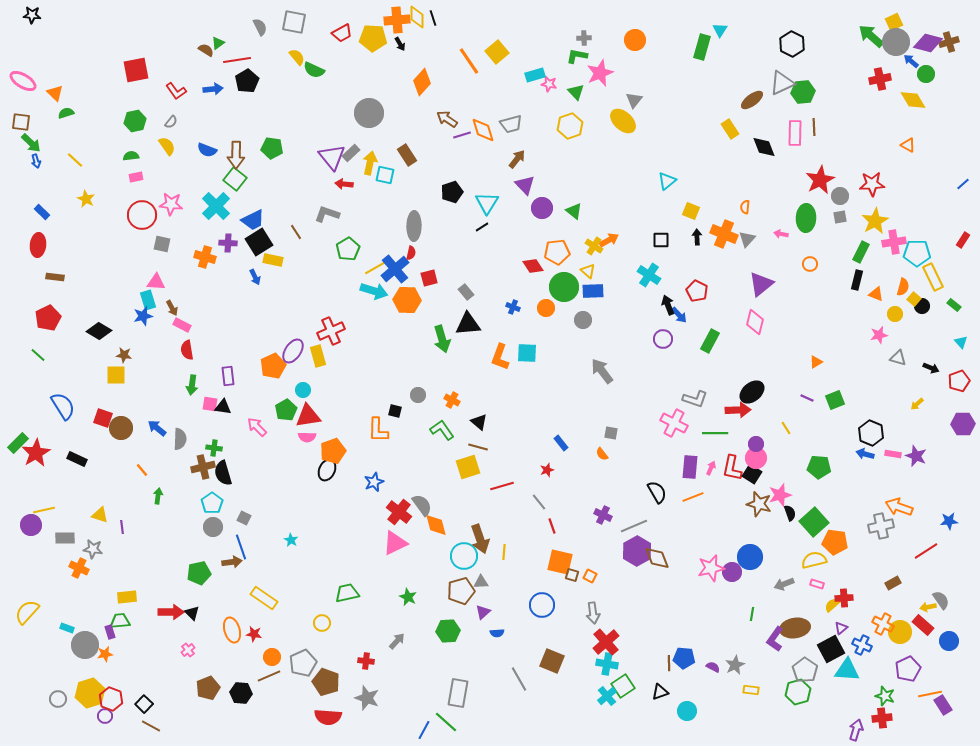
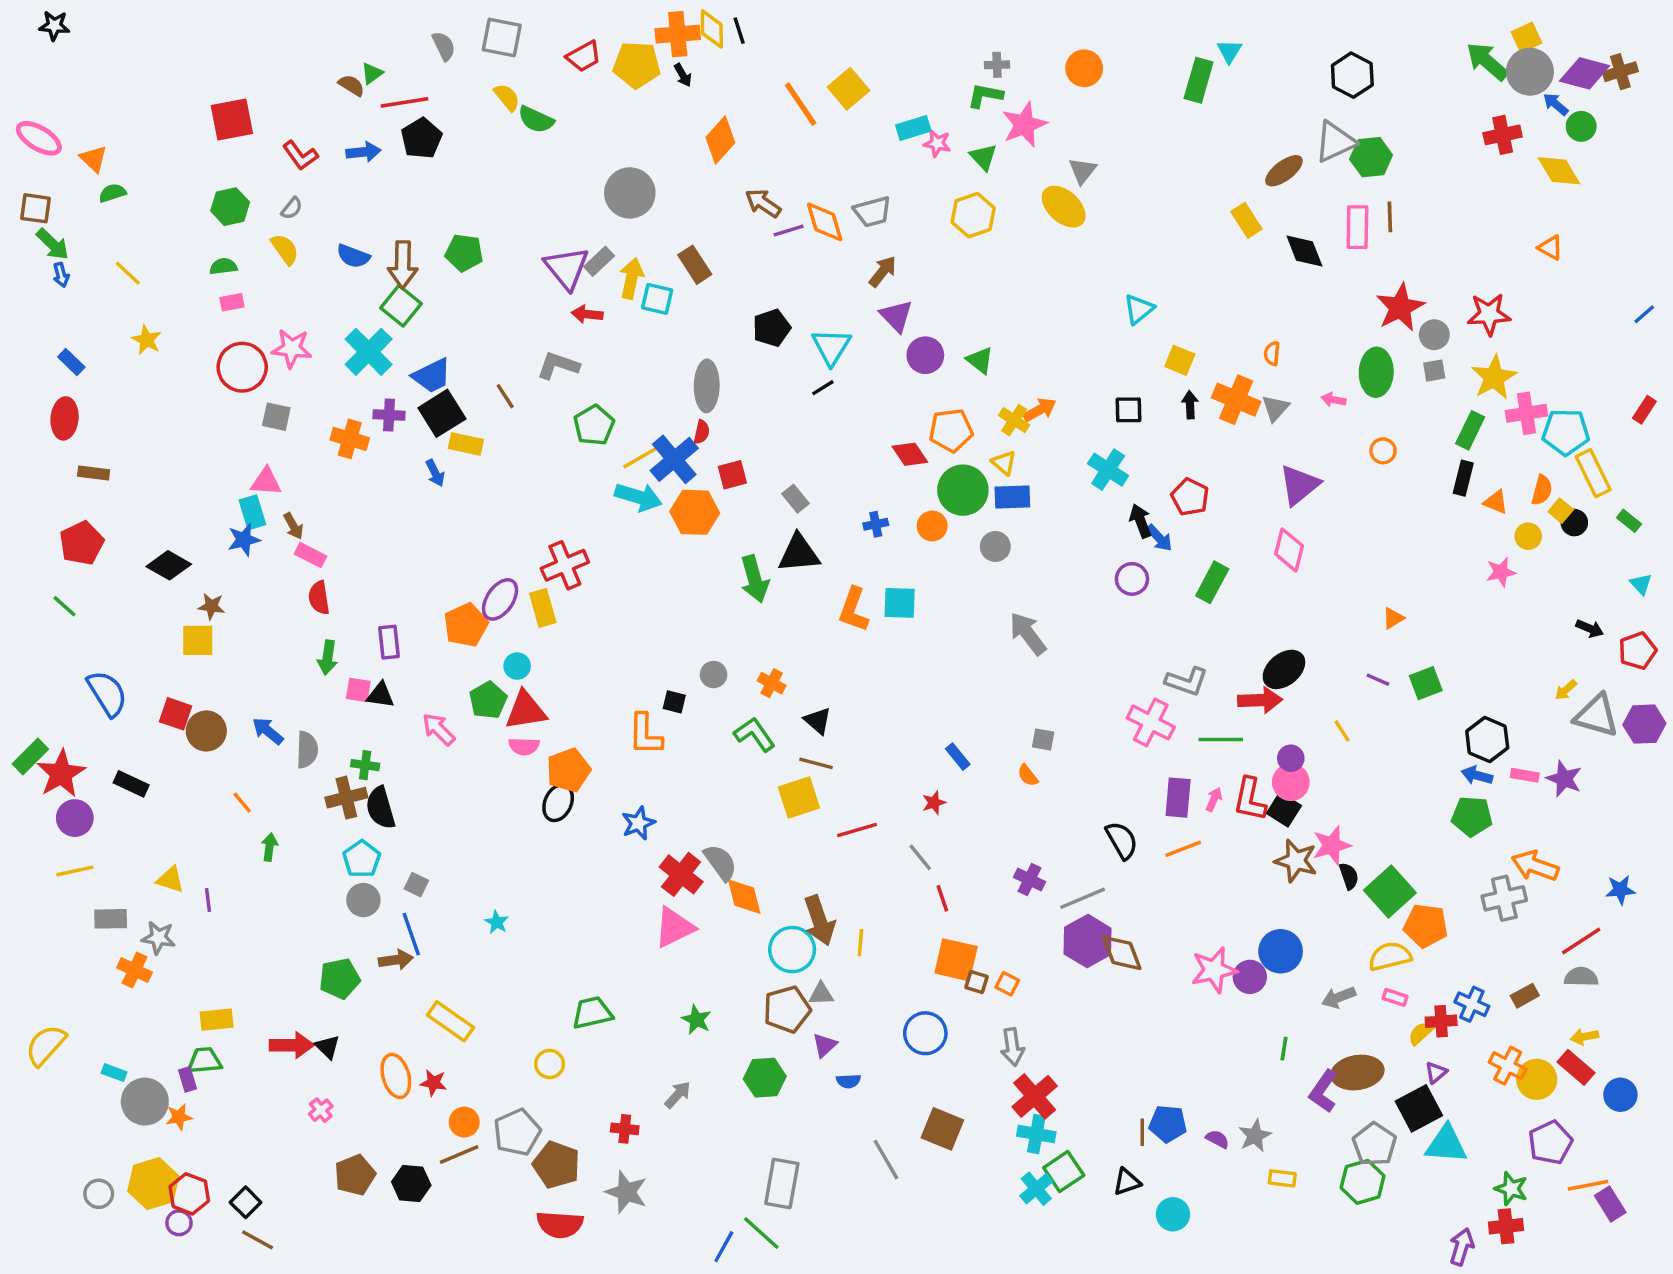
blue cross: (513, 307) -> (876, 524), turned -32
gray triangle: (898, 358) -> (1597, 716), moved, size x1.6
green pentagon: (819, 467) -> (1472, 816), moved
purple circle: (31, 525) -> (75, 818), moved
gray semicircle: (941, 600) -> (1581, 977), moved, turned -54
blue cross: (862, 645) -> (1472, 1004), moved

